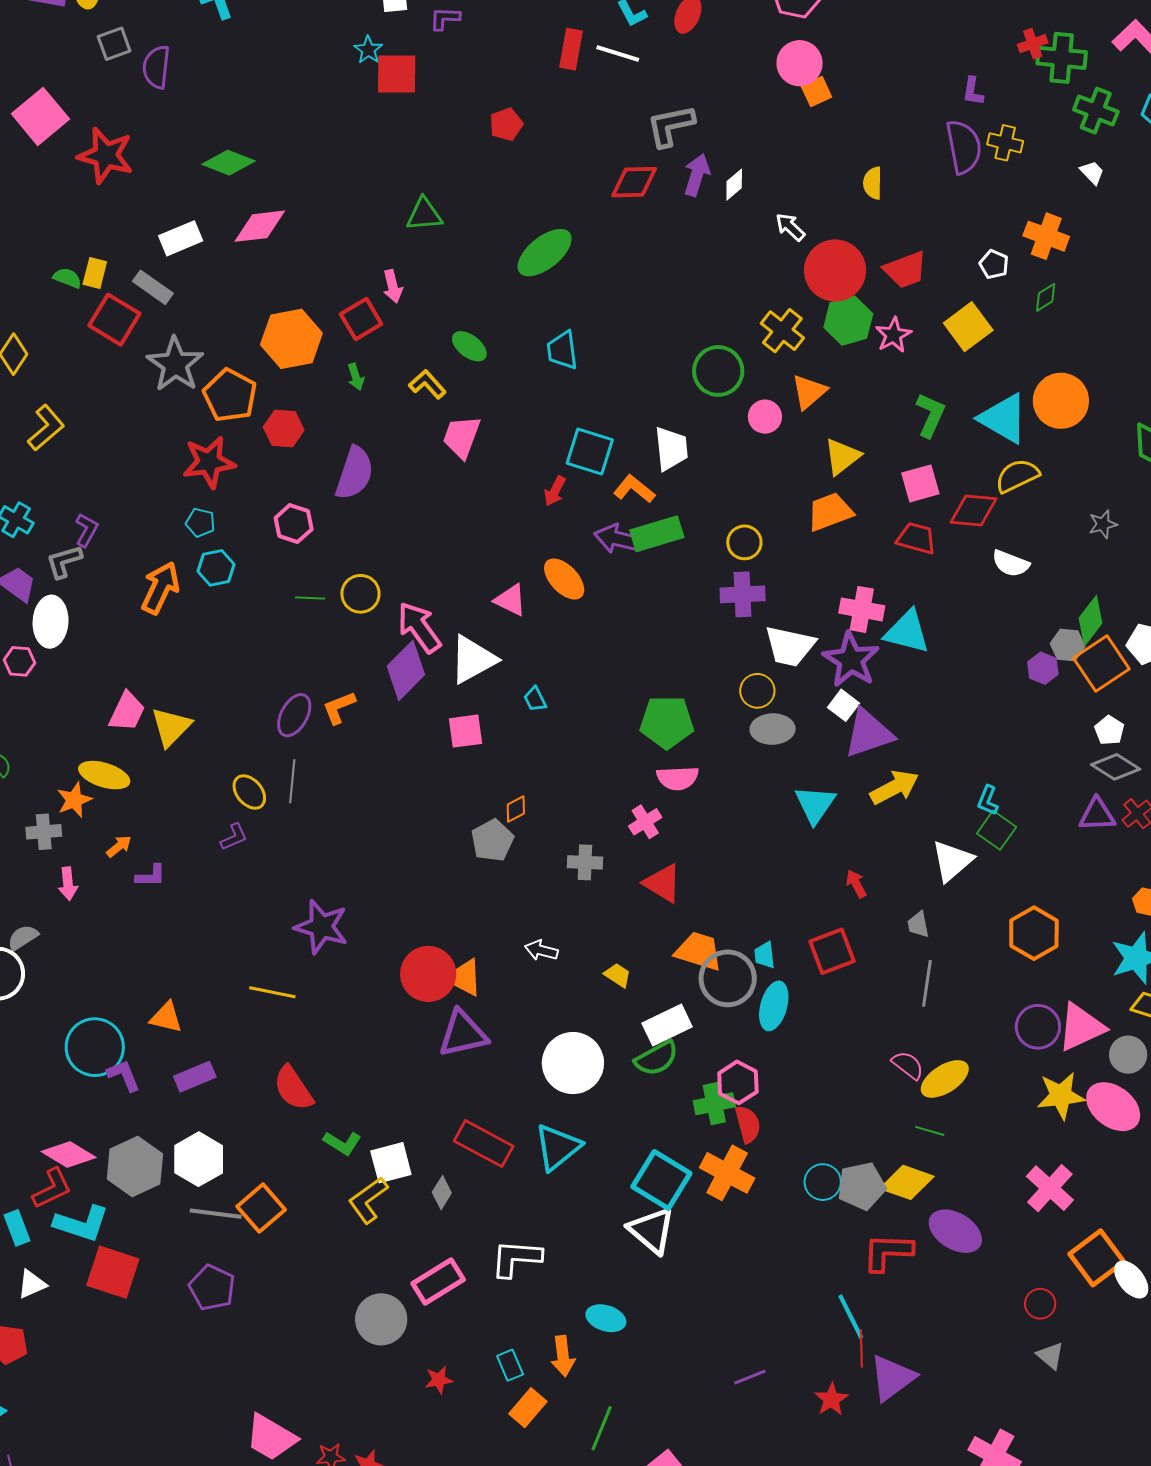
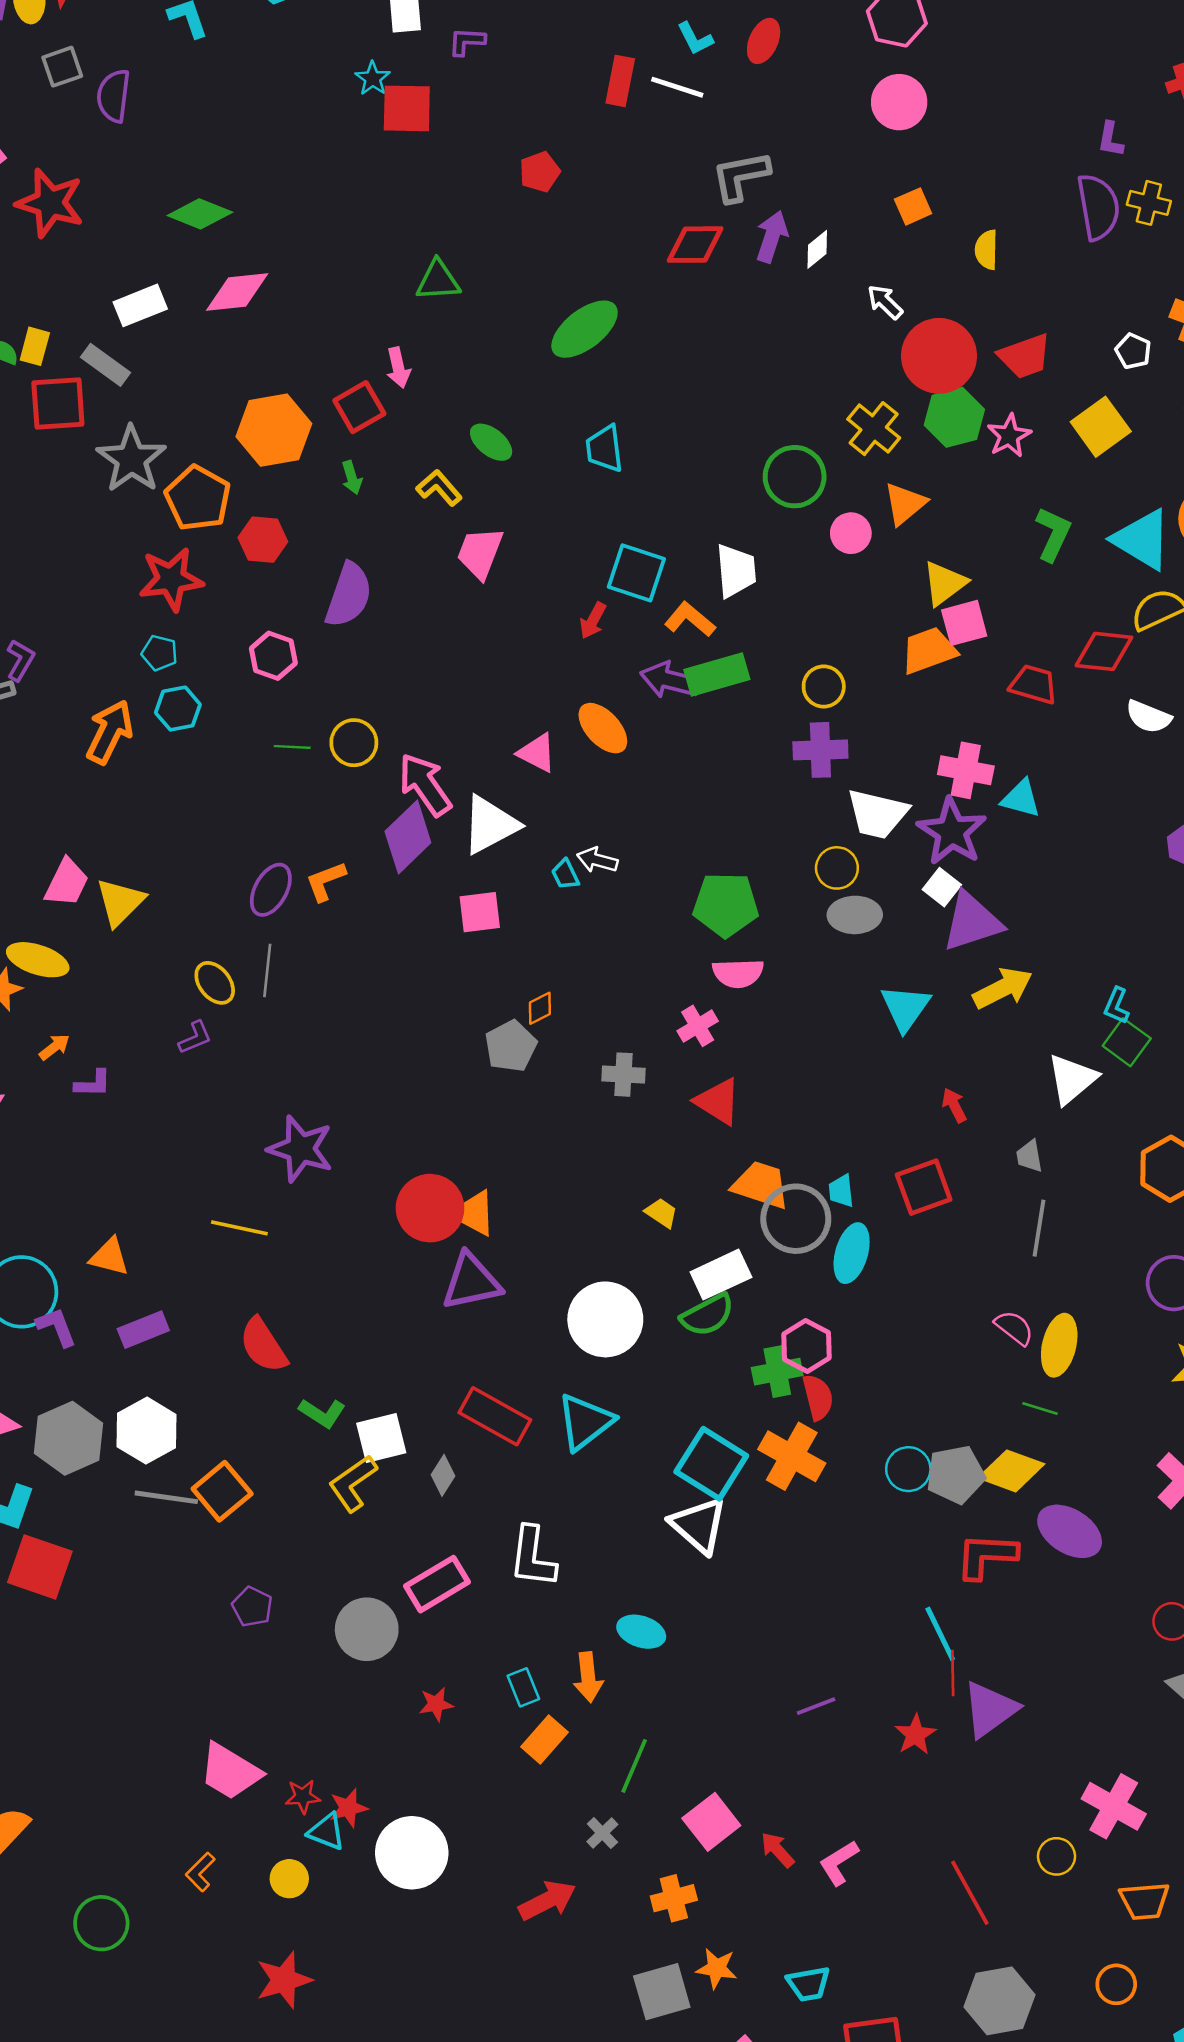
orange square: (816, 92) -> (913, 206), moved
red square: (114, 320) -> (58, 404), turned -36
pink square: (920, 483) -> (964, 623), moved
cyan triangle: (907, 632) -> (1021, 799), size x0.7
white arrow: (541, 950) -> (597, 860), moved
yellow ellipse: (945, 1079) -> (1059, 1345), turned -45
white L-shape: (516, 1258) -> (533, 1557), turned -88
purple pentagon: (212, 1288) -> (252, 1607), moved, size x0.7

